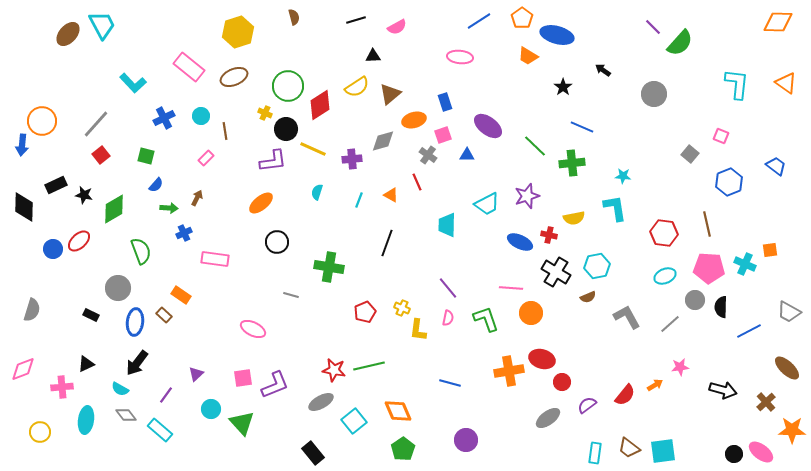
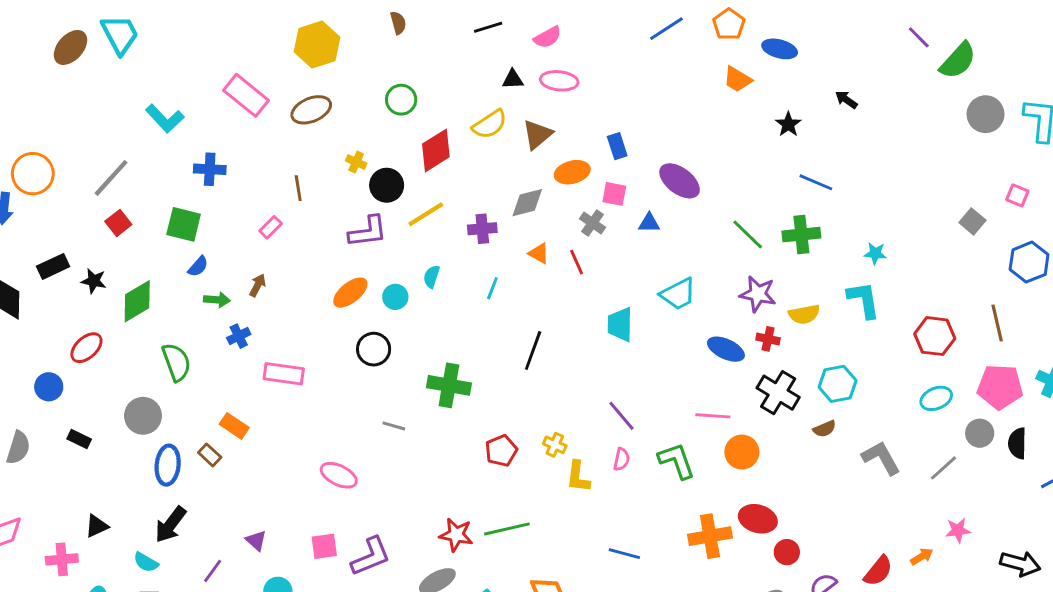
blue ellipse: (557, 35) -> (780, 49), size x0.7
pink ellipse: (460, 57) -> (559, 81), moved
green circle: (288, 86) -> (401, 100), moved, size x0.7
gray circle: (654, 94) -> (986, 114), moved
cyan circle: (201, 116) -> (395, 297), moved
blue cross: (164, 118) -> (210, 169), turned 30
pink square: (443, 135) -> (614, 194), turned 30
green line: (535, 146) -> (748, 235), moved
yellow line: (313, 149) -> (426, 214), turned -56
green square: (146, 156) -> (184, 224), size x1.4
orange triangle: (391, 195) -> (539, 253), moved
purple star: (527, 196) -> (758, 294), moved, turned 30
blue circle: (53, 249) -> (49, 387), moved
black rectangle: (91, 315) -> (79, 439), moved
purple triangle: (196, 374) -> (256, 541), turned -35

